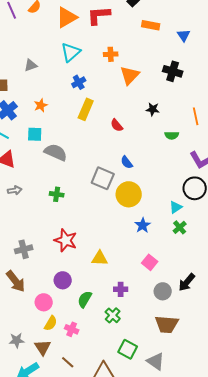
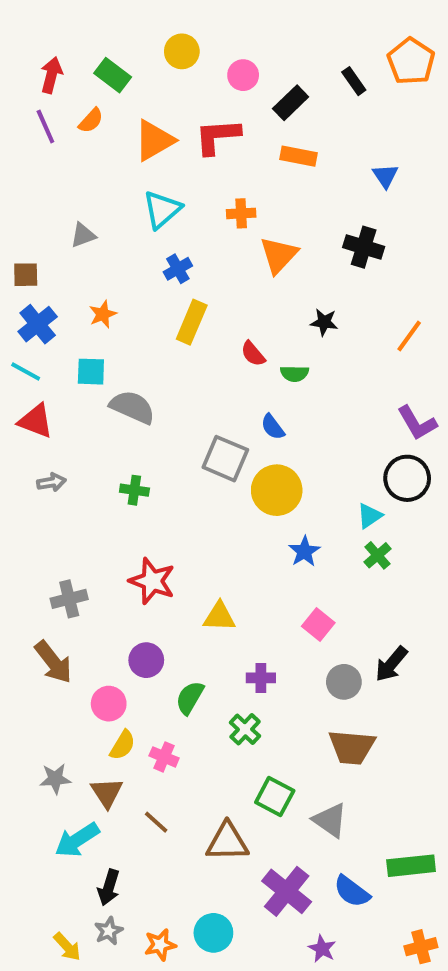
orange rectangle: (151, 25) -> (298, 156), moved
orange line: (196, 116) -> (409, 336), turned 48
green semicircle: (172, 135) -> (294, 374), moved

